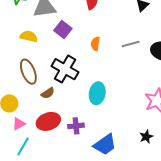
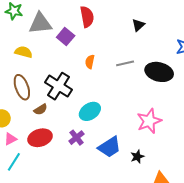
purple square: (63, 30) -> (66, 37), moved
cyan ellipse: (97, 93) -> (90, 111), turned 45
purple cross: (76, 126) -> (77, 138), moved, turned -35
blue trapezoid: (105, 145) -> (109, 147), moved

